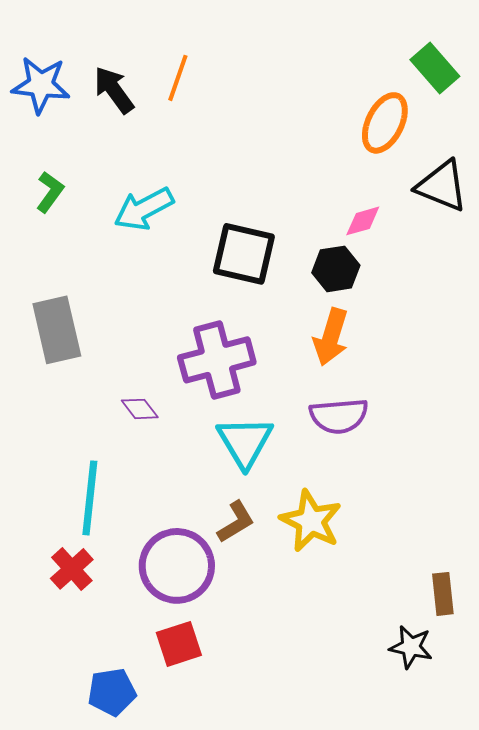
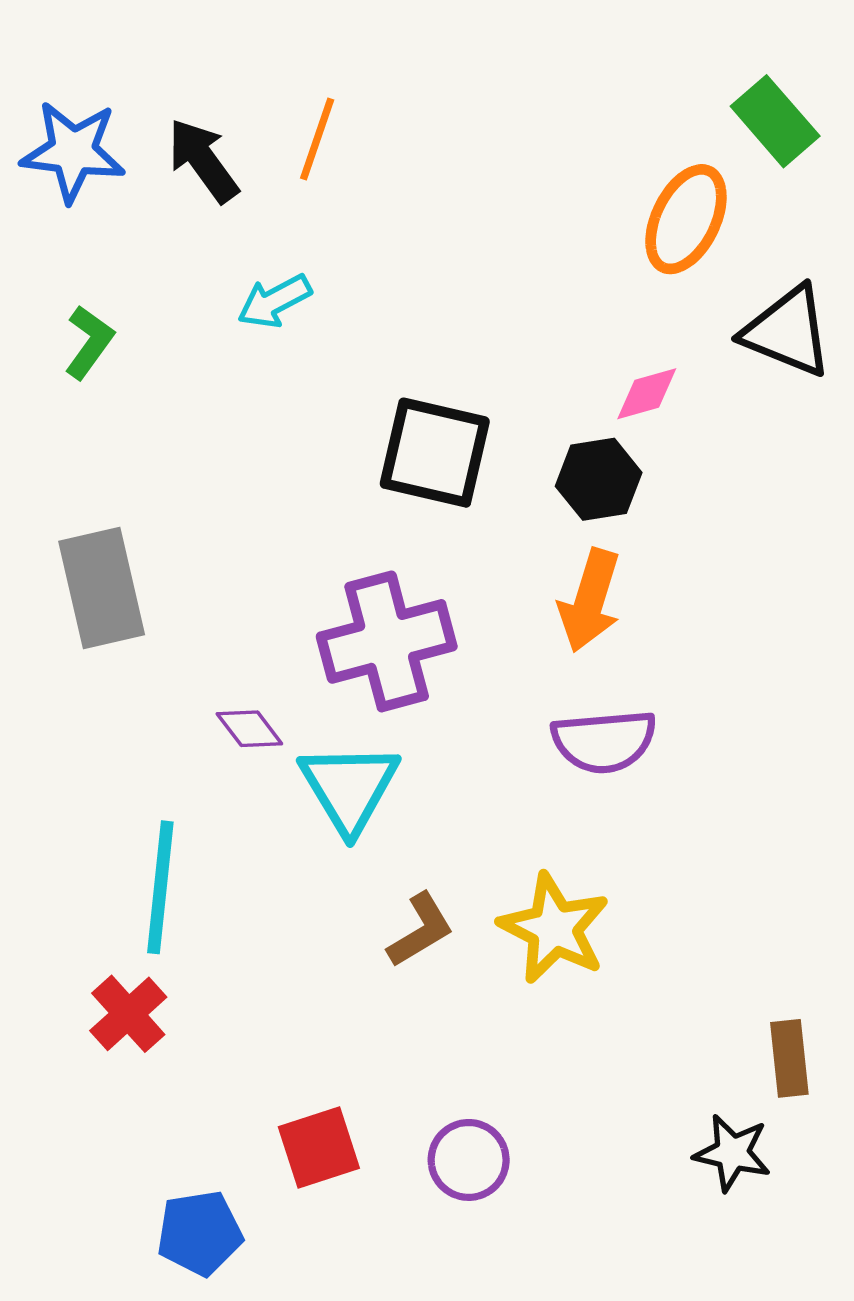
cyan arrow: (144, 209) -> (274, 301), moved, size x0.7
cyan triangle: (245, 442) -> (349, 788), moved
purple circle: (177, 566) -> (469, 1160), moved, size x0.6

